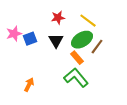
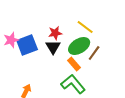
red star: (58, 18) -> (55, 33), moved
blue square: (30, 39) -> (27, 45), size x1.5

